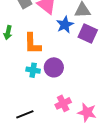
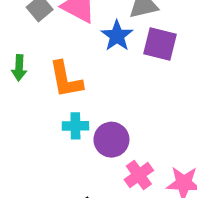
purple circle: (54, 67) -> (111, 140), moved

